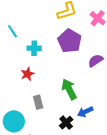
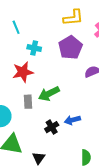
red star: (27, 74) -> (23, 72), size x1.5
green arrow: (69, 89) -> (49, 94), moved, turned -100

